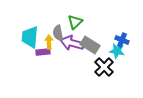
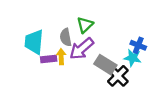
yellow arrow: (49, 42) -> (61, 57), moved
purple arrow: (72, 43) -> (82, 49), turned -55
gray rectangle: (90, 45) -> (105, 65), moved

